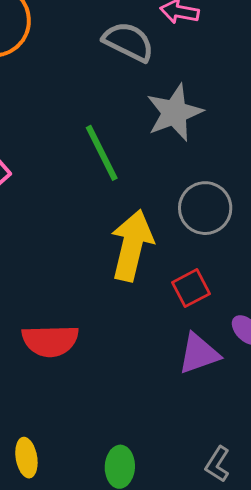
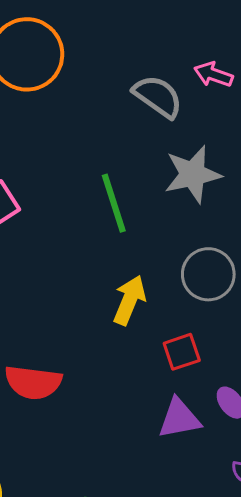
yellow arrow: (132, 245) -> (129, 300), size x0.7

